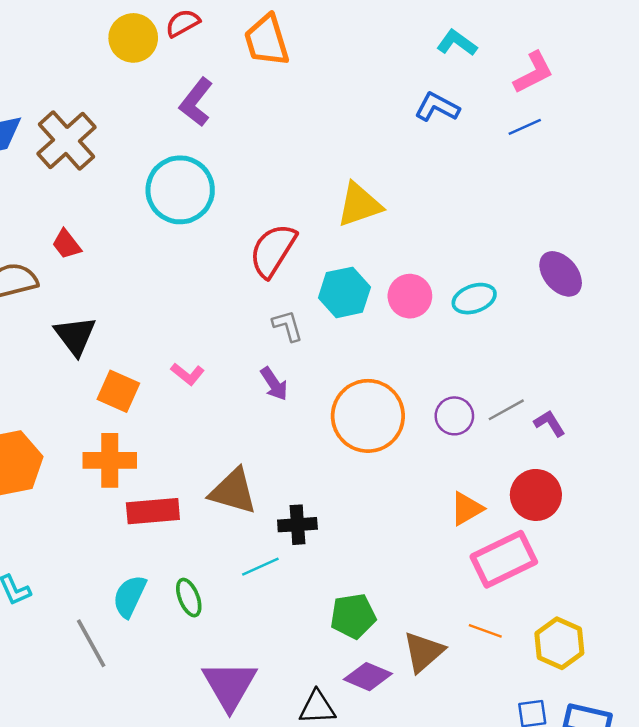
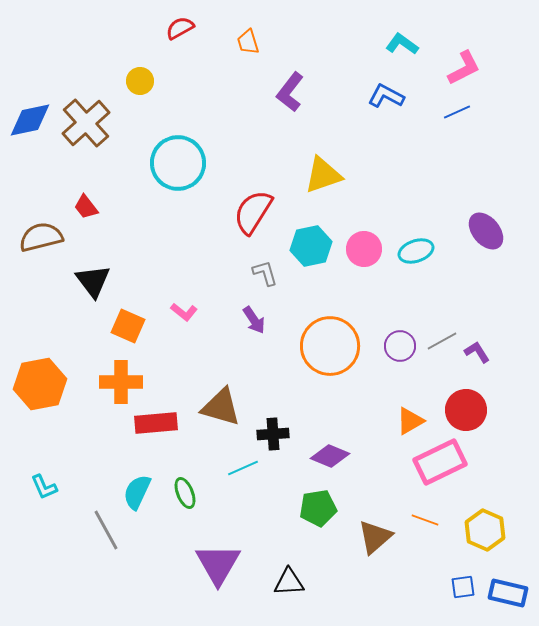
yellow circle: (133, 38) -> (140, 81), moved, size x0.7
orange trapezoid: (267, 40) -> (248, 42), size x0.6
purple L-shape: (196, 102) -> (290, 92), moved
purple diamond: (368, 677) -> (330, 456), moved

